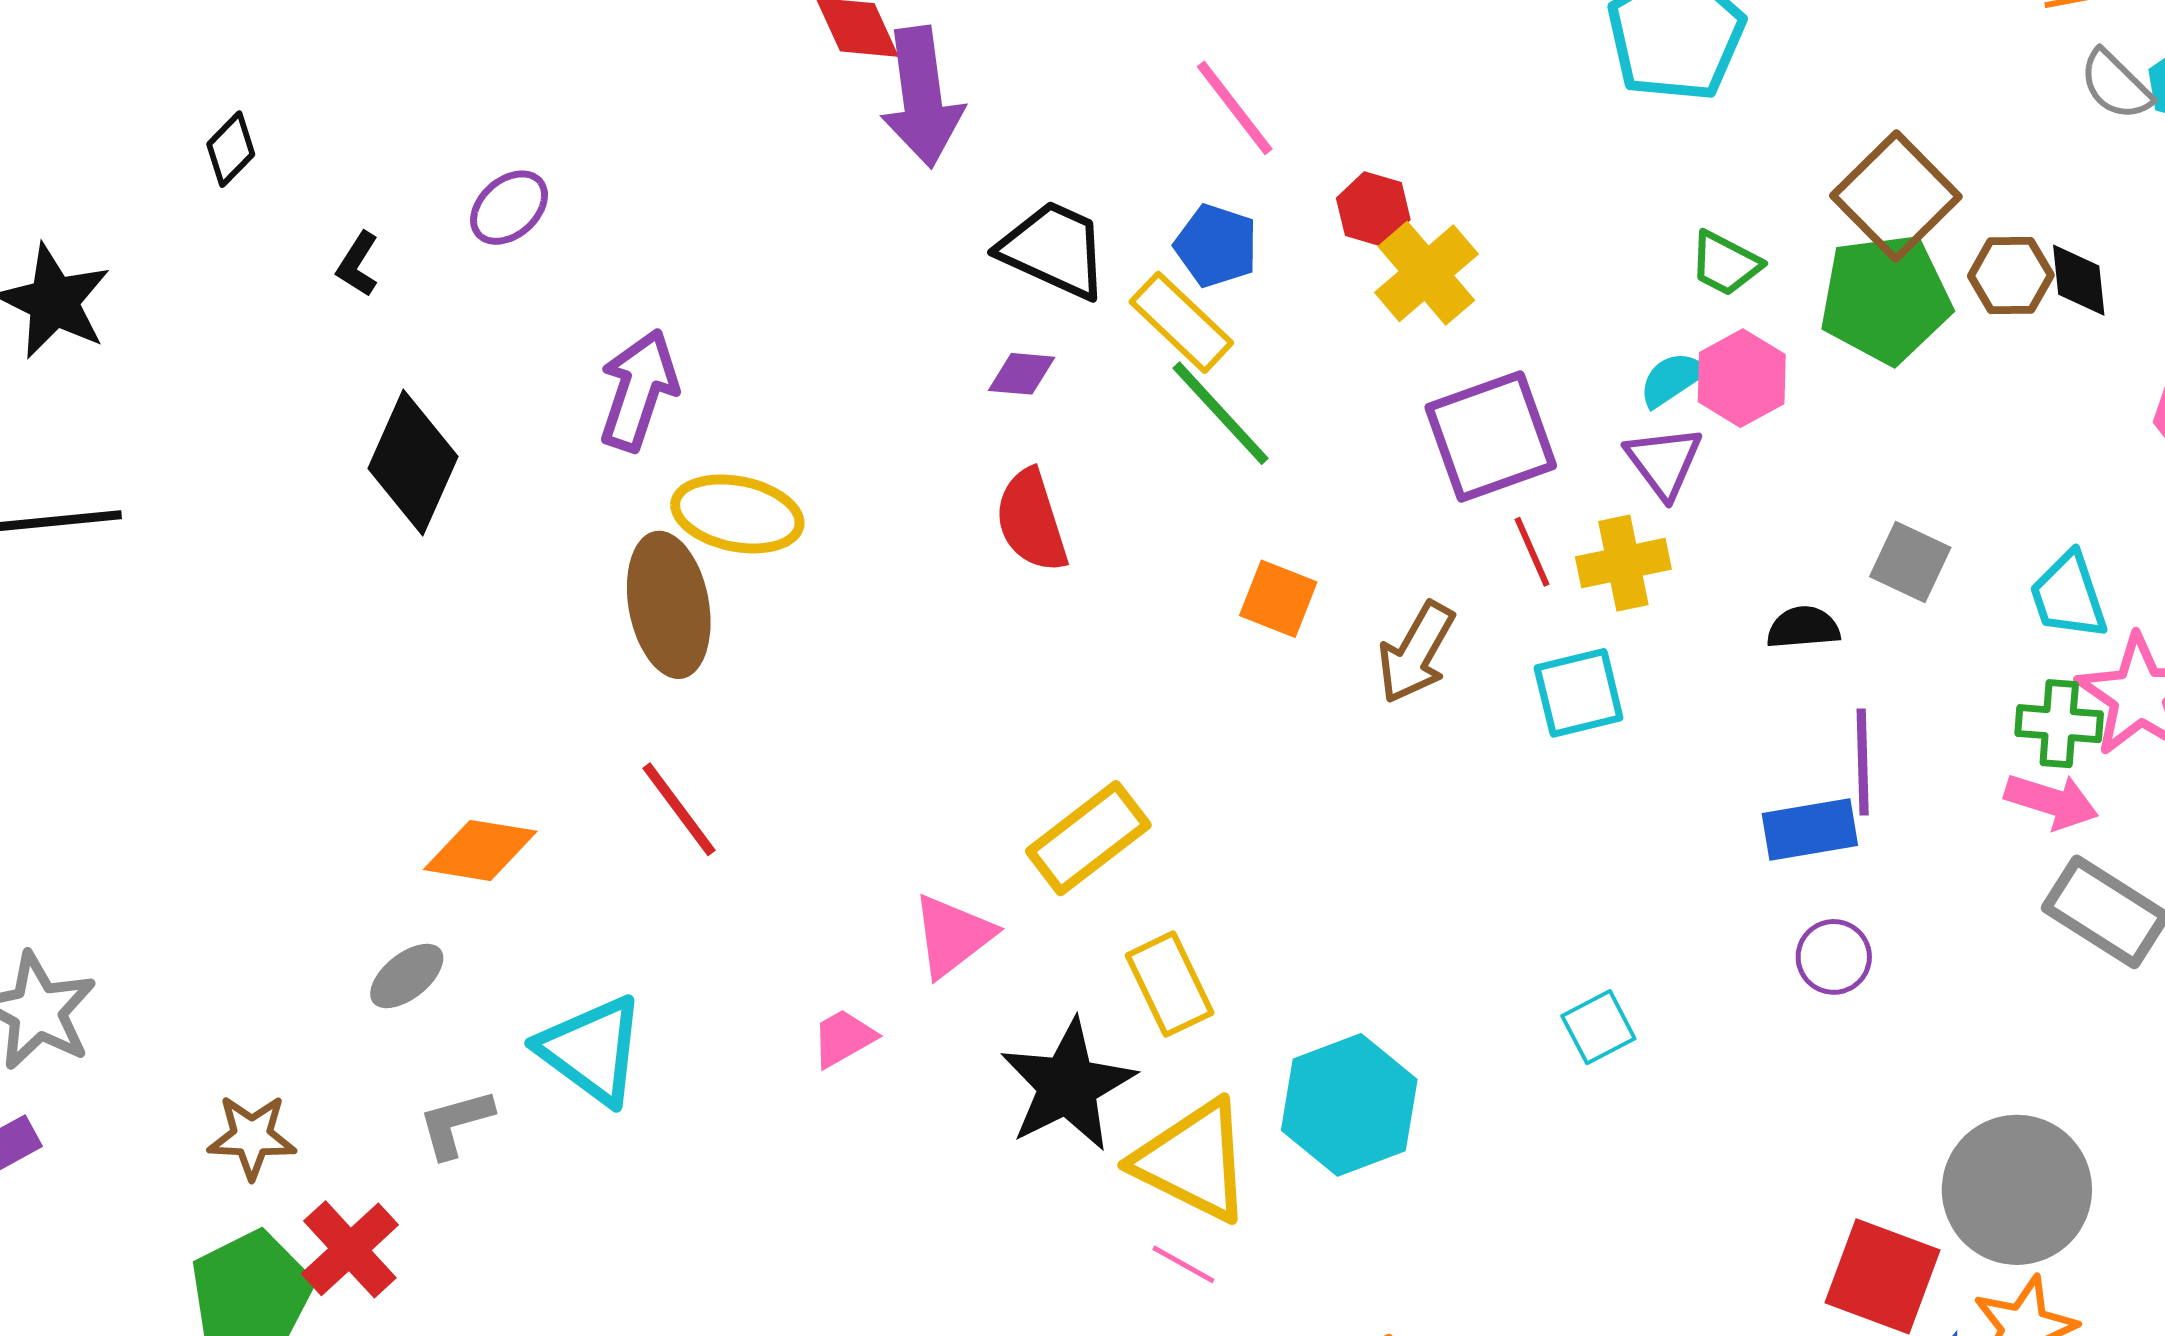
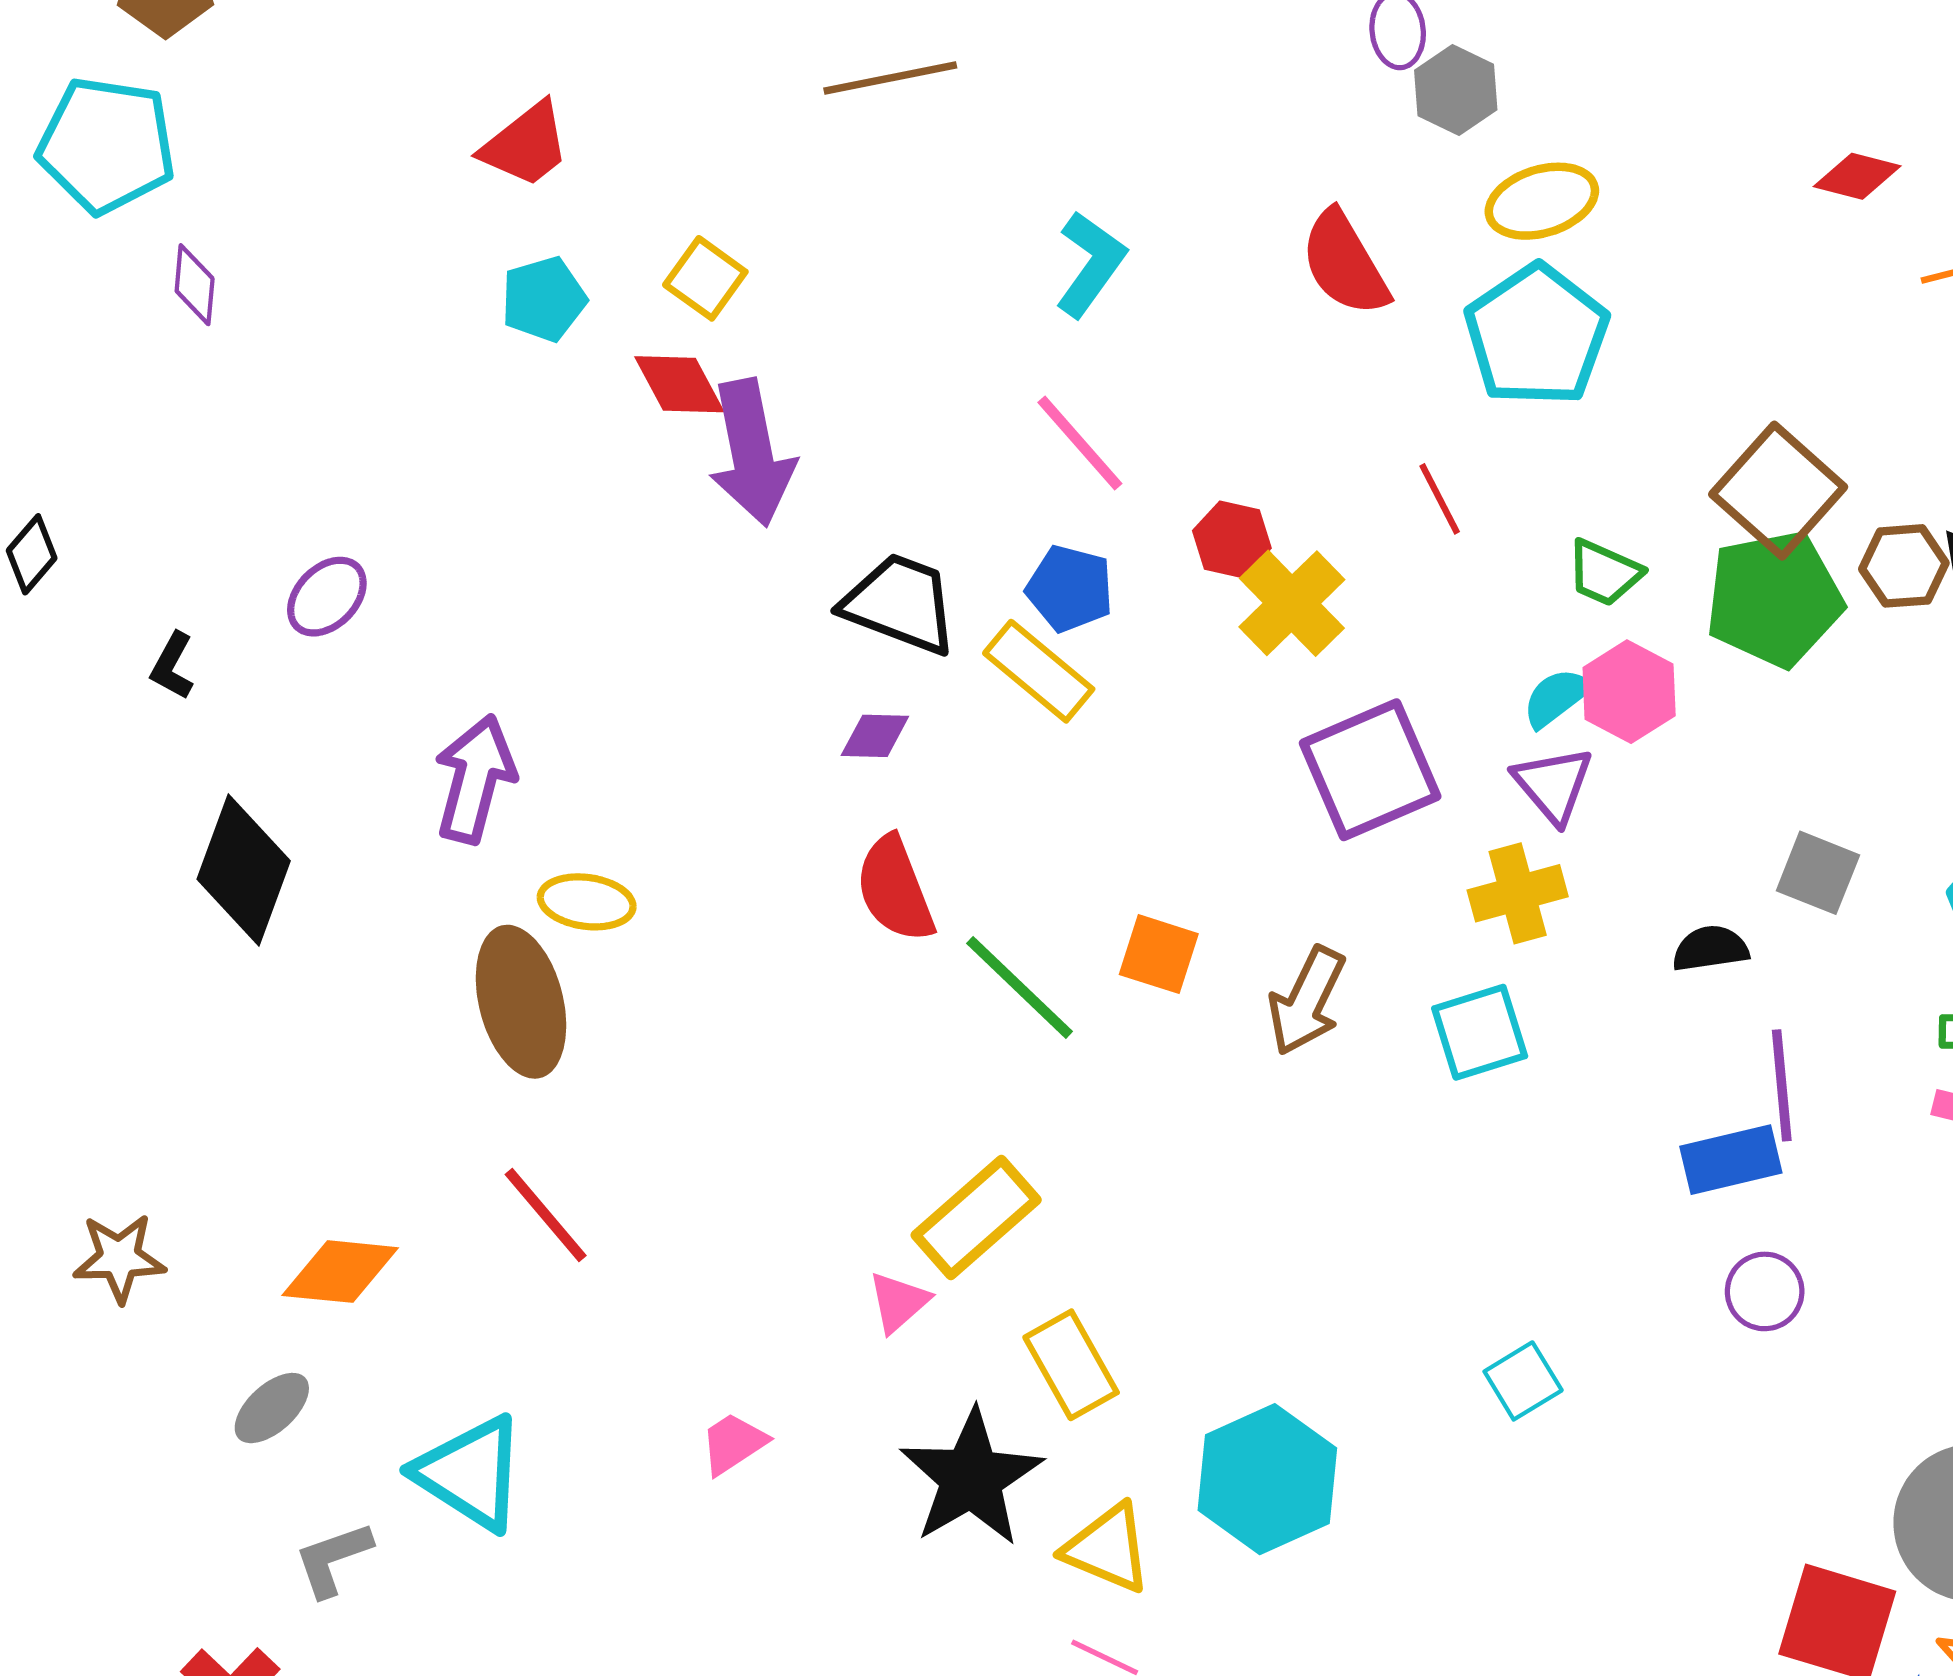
green line: (1221, 413) -> (1020, 987), moved
yellow ellipse: (737, 514) -> (587, 902), size x0.7
red line: (1532, 552) -> (1440, 499), moved
pink triangle: (953, 936) -> (899, 1302), moved, size x0.7
brown star: (252, 1137) -> (119, 1258), moved
yellow triangle: (1193, 1161) -> (1108, 1548), size x0.7

